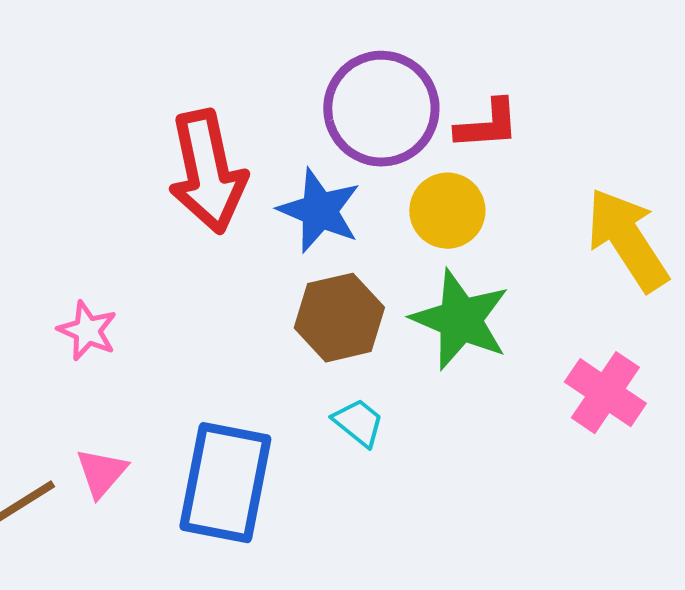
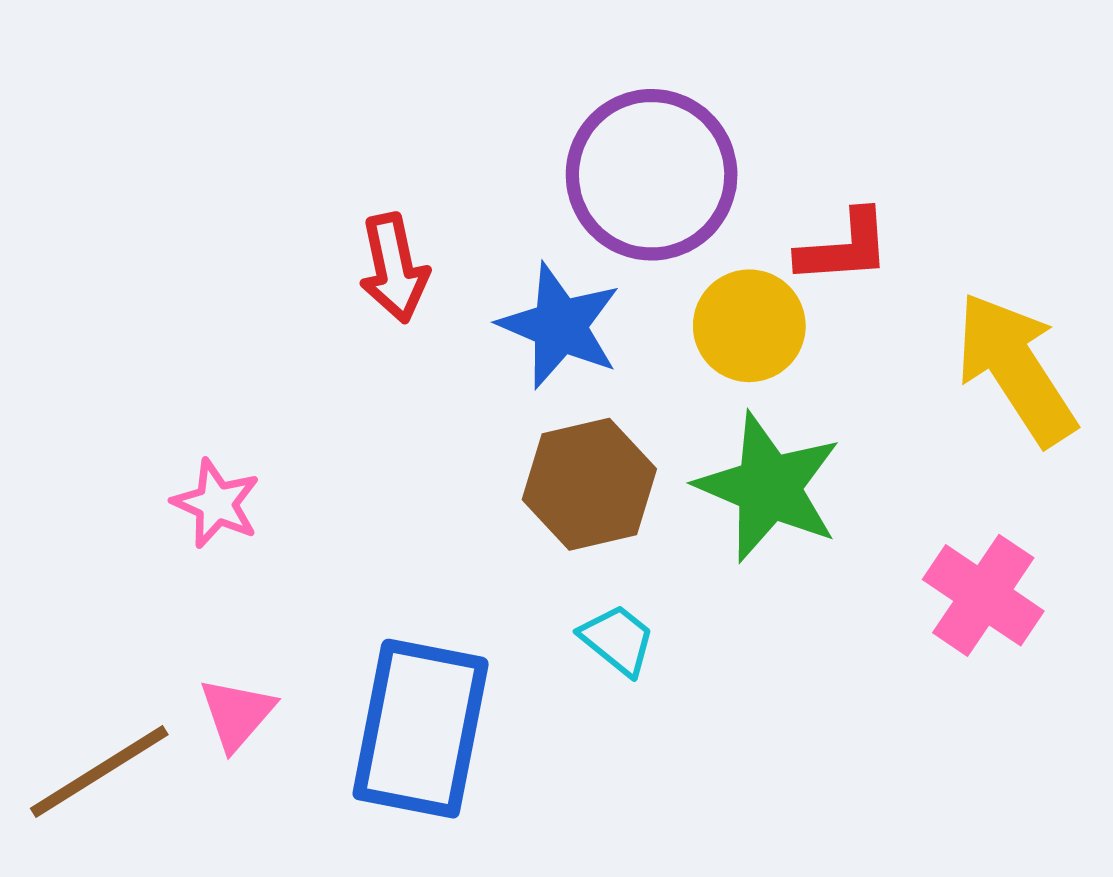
red L-shape: (487, 125) -> (844, 247), moved
red arrow: (207, 172) -> (394, 268), size x0.6

